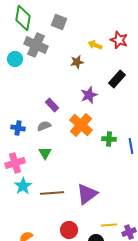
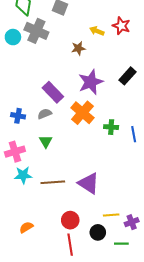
cyan circle: (15, 59) -> (13, 37), moved
black rectangle: (117, 79) -> (127, 76), moved
purple star: (89, 95) -> (91, 82), size x1.4
purple rectangle: (52, 105) -> (53, 92), size x1.5
cyan star: (23, 186) -> (23, 175), turned 30
purple triangle: (87, 194) -> (89, 183), turned -50

